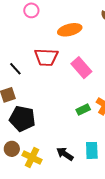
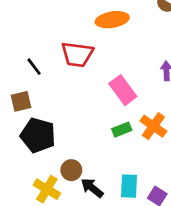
pink rectangle: (81, 68) -> (123, 90), moved
brown circle: (12, 149) -> (71, 170), moved

